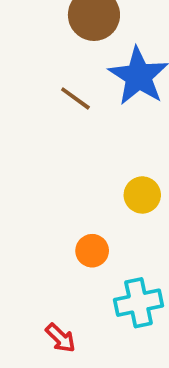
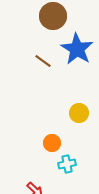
cyan cross: (139, 303) -> (67, 164), moved, size x0.7

